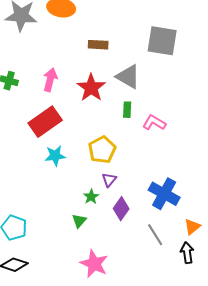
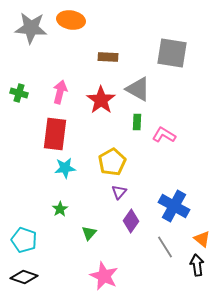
red rectangle: (45, 122) -> (55, 134), turned -48
green star: (91, 197) -> (60, 209), moved
orange triangle: (192, 227) -> (202, 239), turned -42

